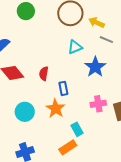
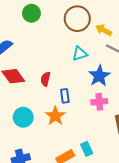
pink cross: (98, 104) -> (99, 102), moved
cyan rectangle: (77, 129) -> (87, 149), moved

